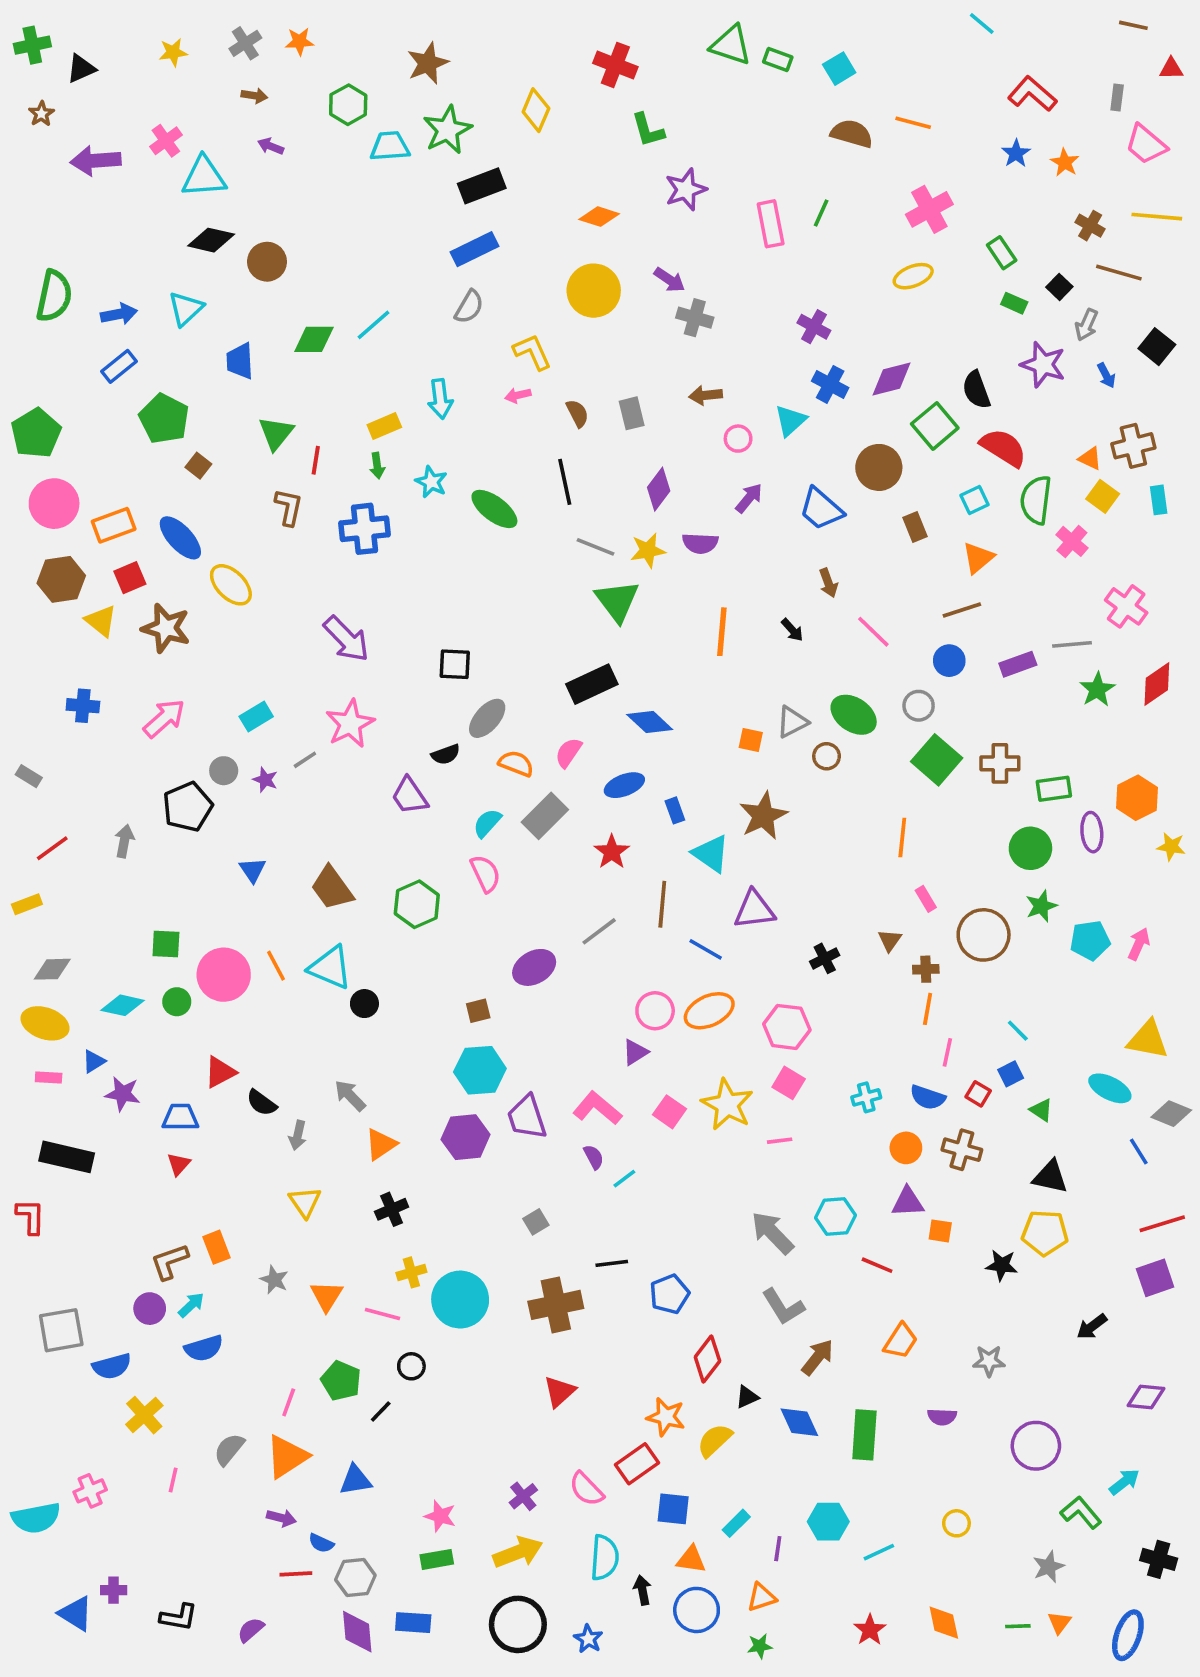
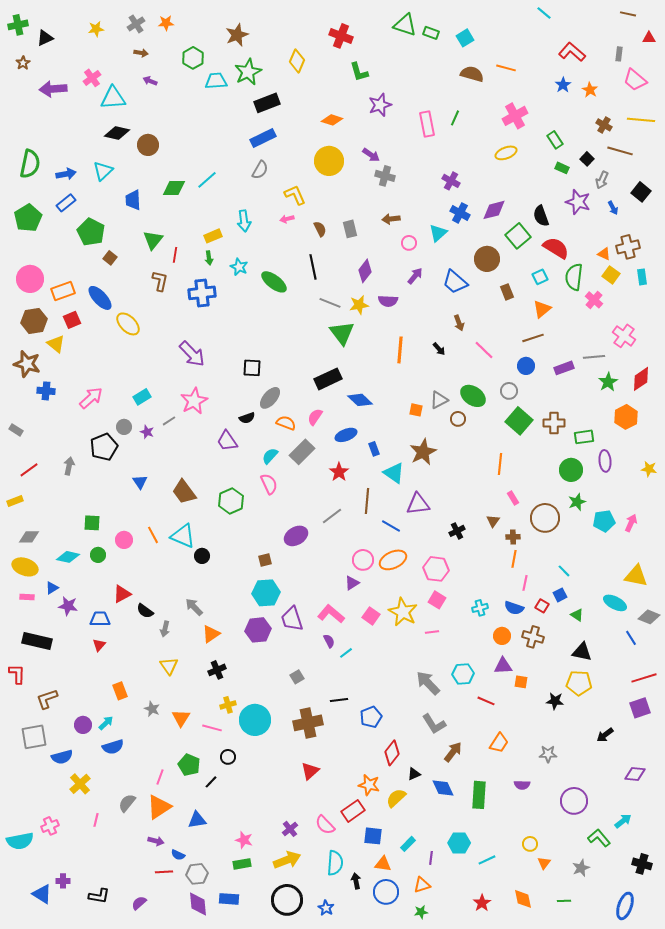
green pentagon: (36, 433) -> (28, 218), moved
brown star: (166, 628) -> (27, 364), moved
orange hexagon: (1137, 798) -> (626, 417), moved
pink circle: (224, 975) -> (124, 540), size x0.6
brown L-shape: (170, 1262) -> (47, 699), moved
orange triangle: (1059, 1623) -> (544, 863), moved

